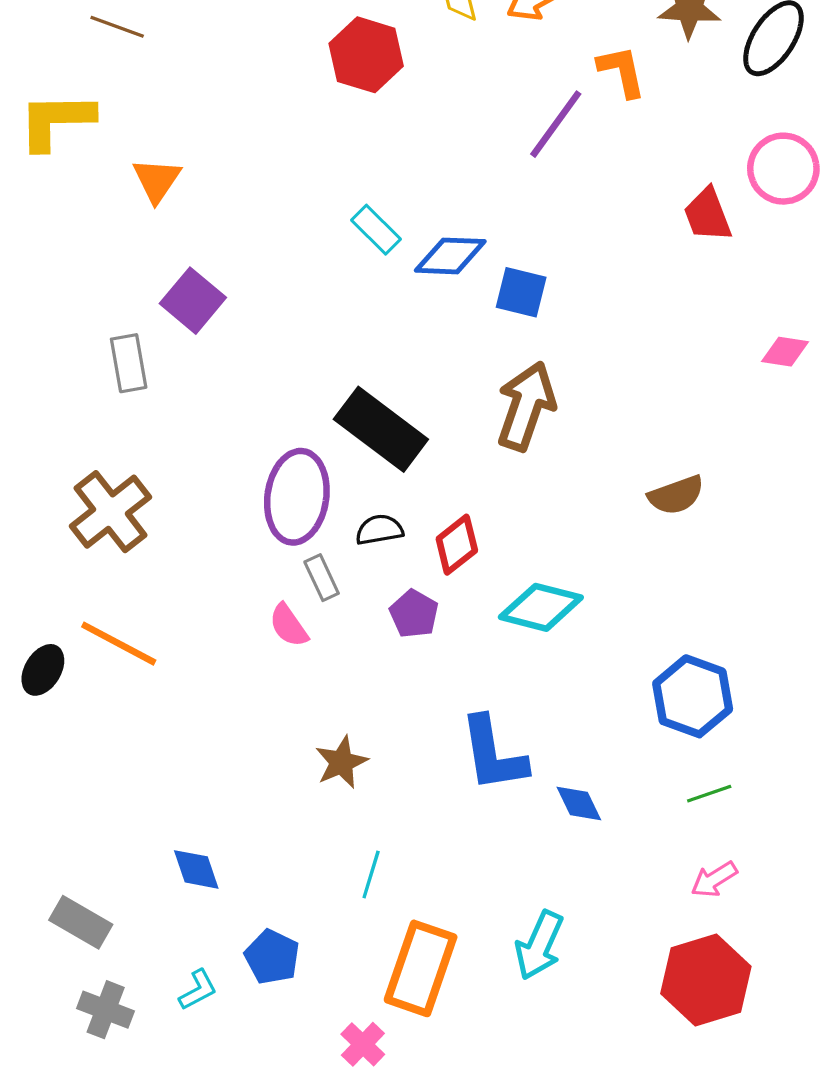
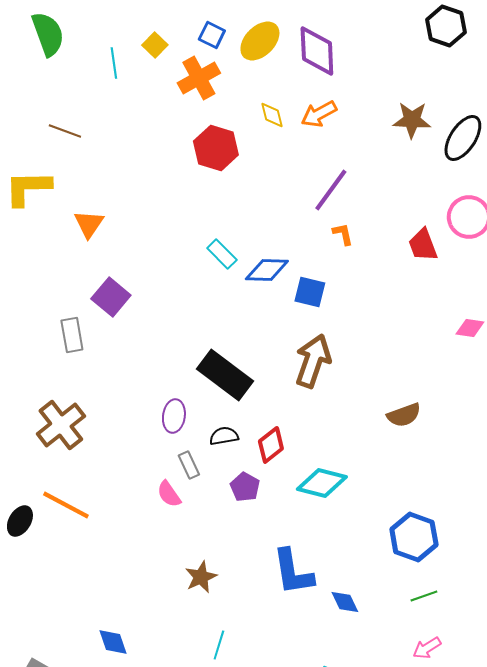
orange L-shape: (622, 71) -> (343, 234), moved, size x0.7
purple ellipse: (297, 497) -> (174, 416), size x0.6

